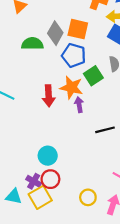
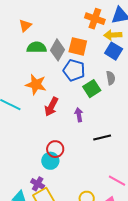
green semicircle: (32, 44) -> (37, 47), moved
orange star: (71, 87) -> (36, 84), moved
red arrow: (49, 96) -> (51, 107), turned 30
red circle: (50, 179) -> (55, 149), moved

